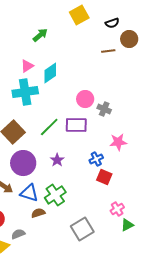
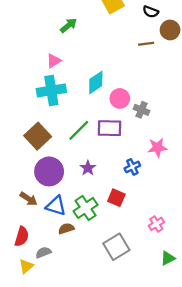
black semicircle: (112, 23) -> (151, 12), turned 40
cyan diamond: (50, 73) -> (96, 82), moved
red square: (104, 177) -> (116, 198), moved
green triangle: (127, 225) -> (168, 258), moved

